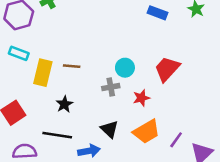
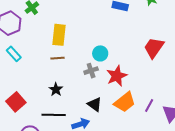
cyan rectangle: (19, 53) -> (14, 54), turned 35
red trapezoid: (167, 69) -> (154, 48), moved
yellow rectangle: (43, 73) -> (59, 35), moved
red star: (141, 98) -> (117, 76), size x1.5

